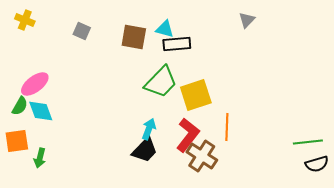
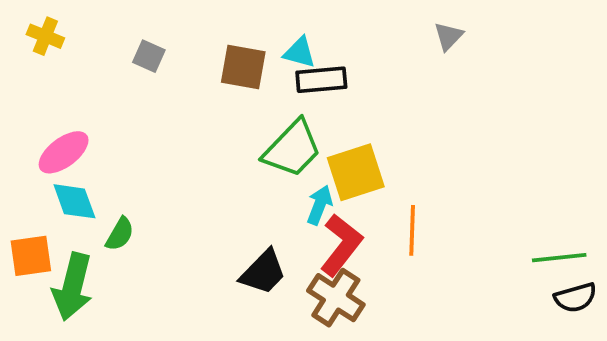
green semicircle: (20, 106) -> (120, 234), moved
cyan arrow: (149, 129) -> (320, 205), moved
brown cross: (202, 156) -> (336, 298), moved
green arrow: (40, 158) -> (73, 287), size x1.8

